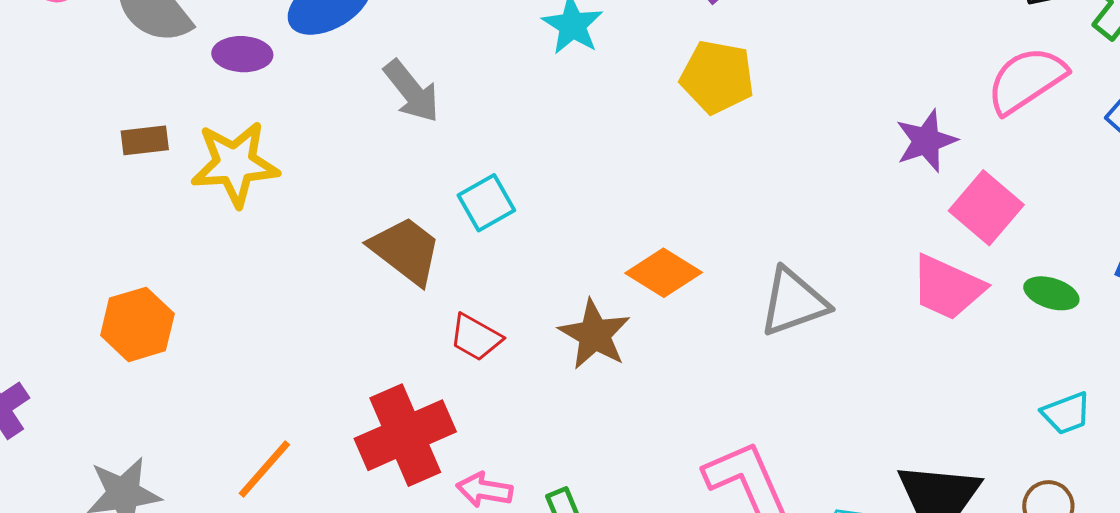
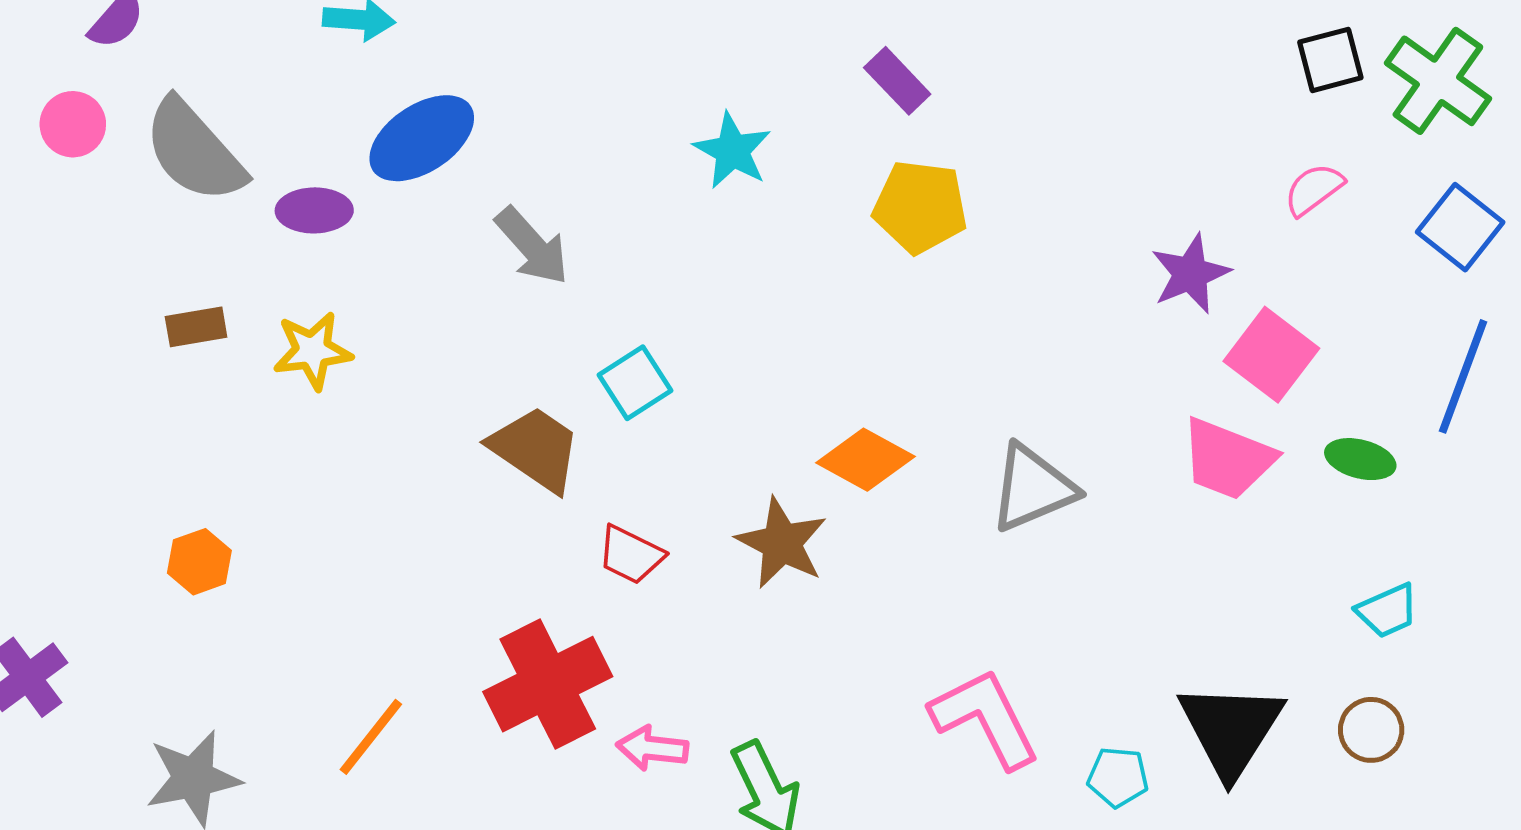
pink semicircle: (1026, 80) -> (1314, 189), size x0.6
yellow star: (235, 164) -> (312, 351), size x0.7
orange hexagon: (137, 324) -> (199, 562), size x0.7

